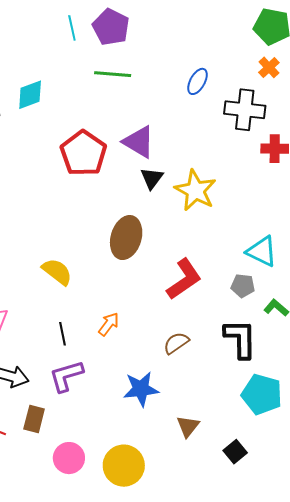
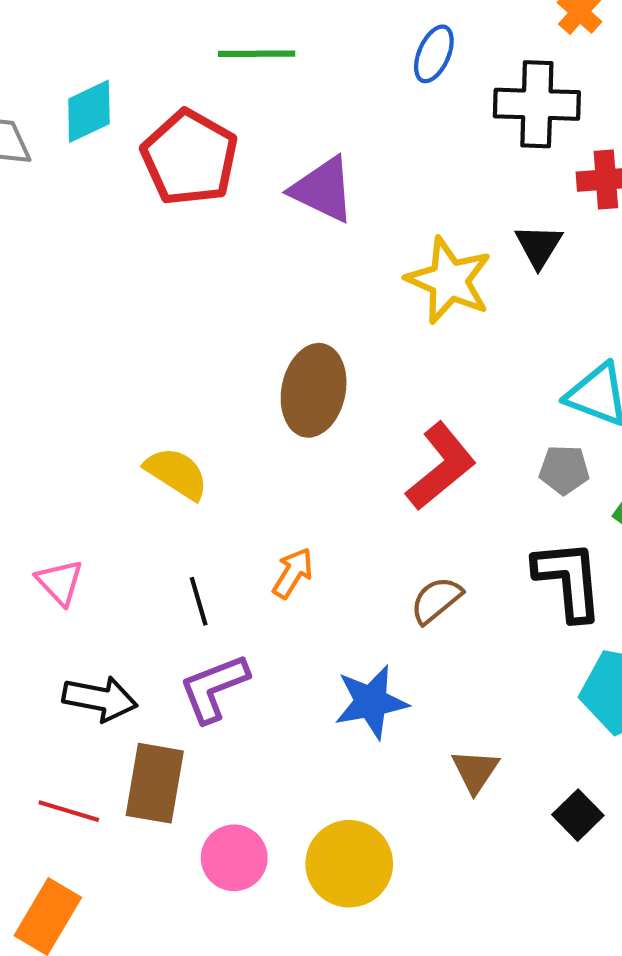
red pentagon: (83, 153) -> (190, 158), moved
black triangle: (152, 178) -> (539, 246), moved
brown rectangle: (34, 419) -> (155, 783), size x1.4

